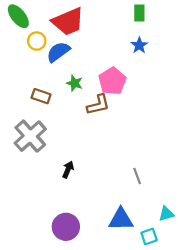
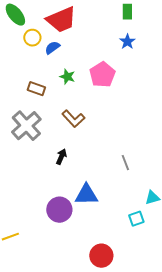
blue semicircle: (58, 52) -> (52, 48), size x0.7
brown L-shape: (98, 105) -> (73, 119), moved, turned 60
blue triangle: (121, 219) -> (86, 195), moved

